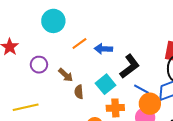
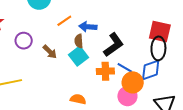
cyan square: (106, 84) -> (79, 56), moved
brown semicircle: (79, 92) -> (79, 41), moved
orange cross: (115, 108) -> (105, 71), moved

